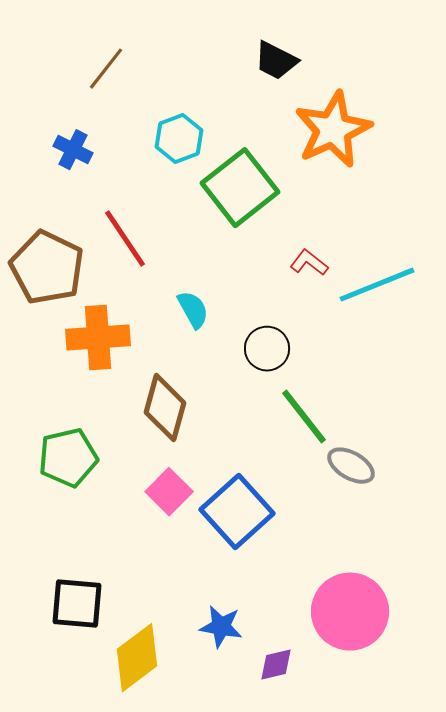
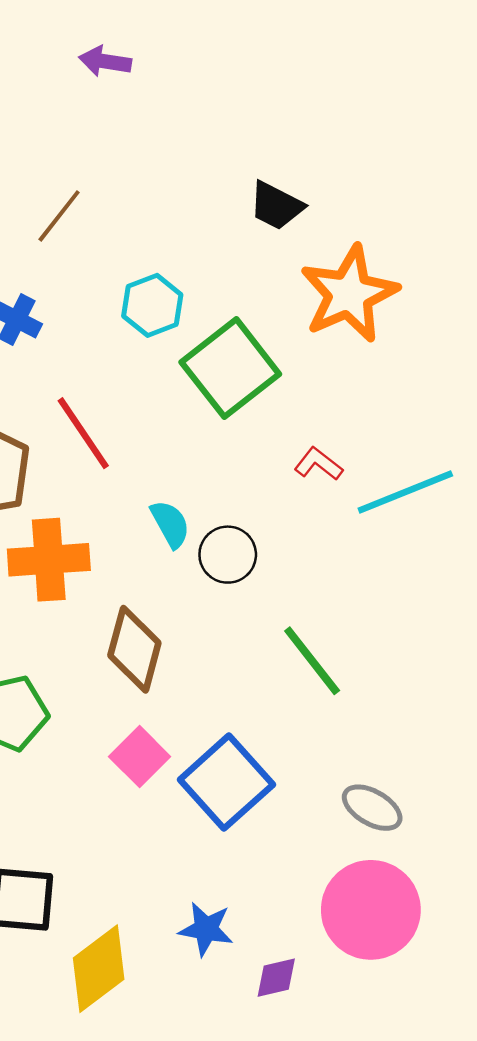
black circle: (267, 349) -> (228, 555), moved
gray ellipse: (351, 466) -> (372, 808), moved

